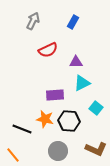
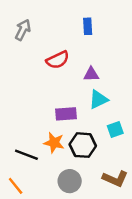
gray arrow: (33, 21) -> (23, 30), moved
blue rectangle: (73, 22) -> (88, 26), turned -32
cyan square: (96, 108) -> (115, 130), turned 32

